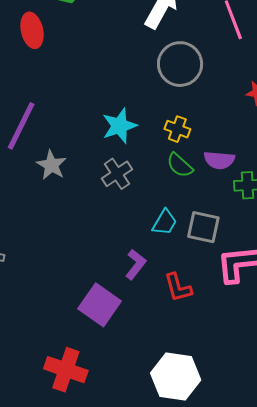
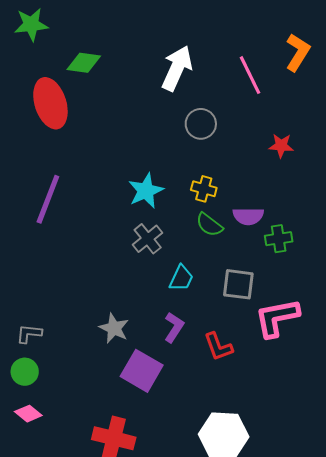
red ellipse: (32, 30) -> (50, 103), size x1.4
gray circle: (180, 64) -> (201, 124), size x0.7
gray star: (51, 165) -> (114, 328), moved
cyan trapezoid: (165, 222) -> (181, 278), moved

